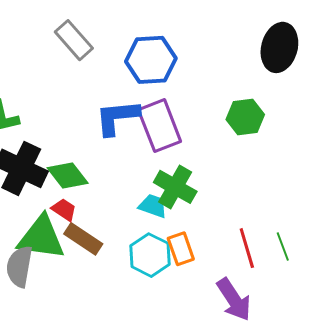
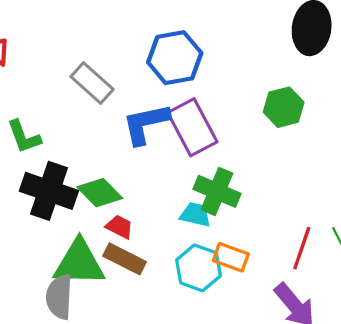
gray rectangle: (74, 40) -> (92, 83), moved
red trapezoid: (64, 210) -> (119, 227), moved
red line: (247, 248) -> (302, 248), turned 42
orange rectangle: (181, 249) -> (231, 257), turned -44

